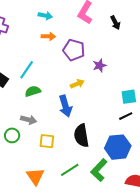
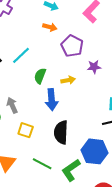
green semicircle: (33, 91) -> (40, 76), moved, turned -63
gray arrow: (29, 120) -> (12, 105), turned -140
green line: (70, 170) -> (42, 164), turned 48

